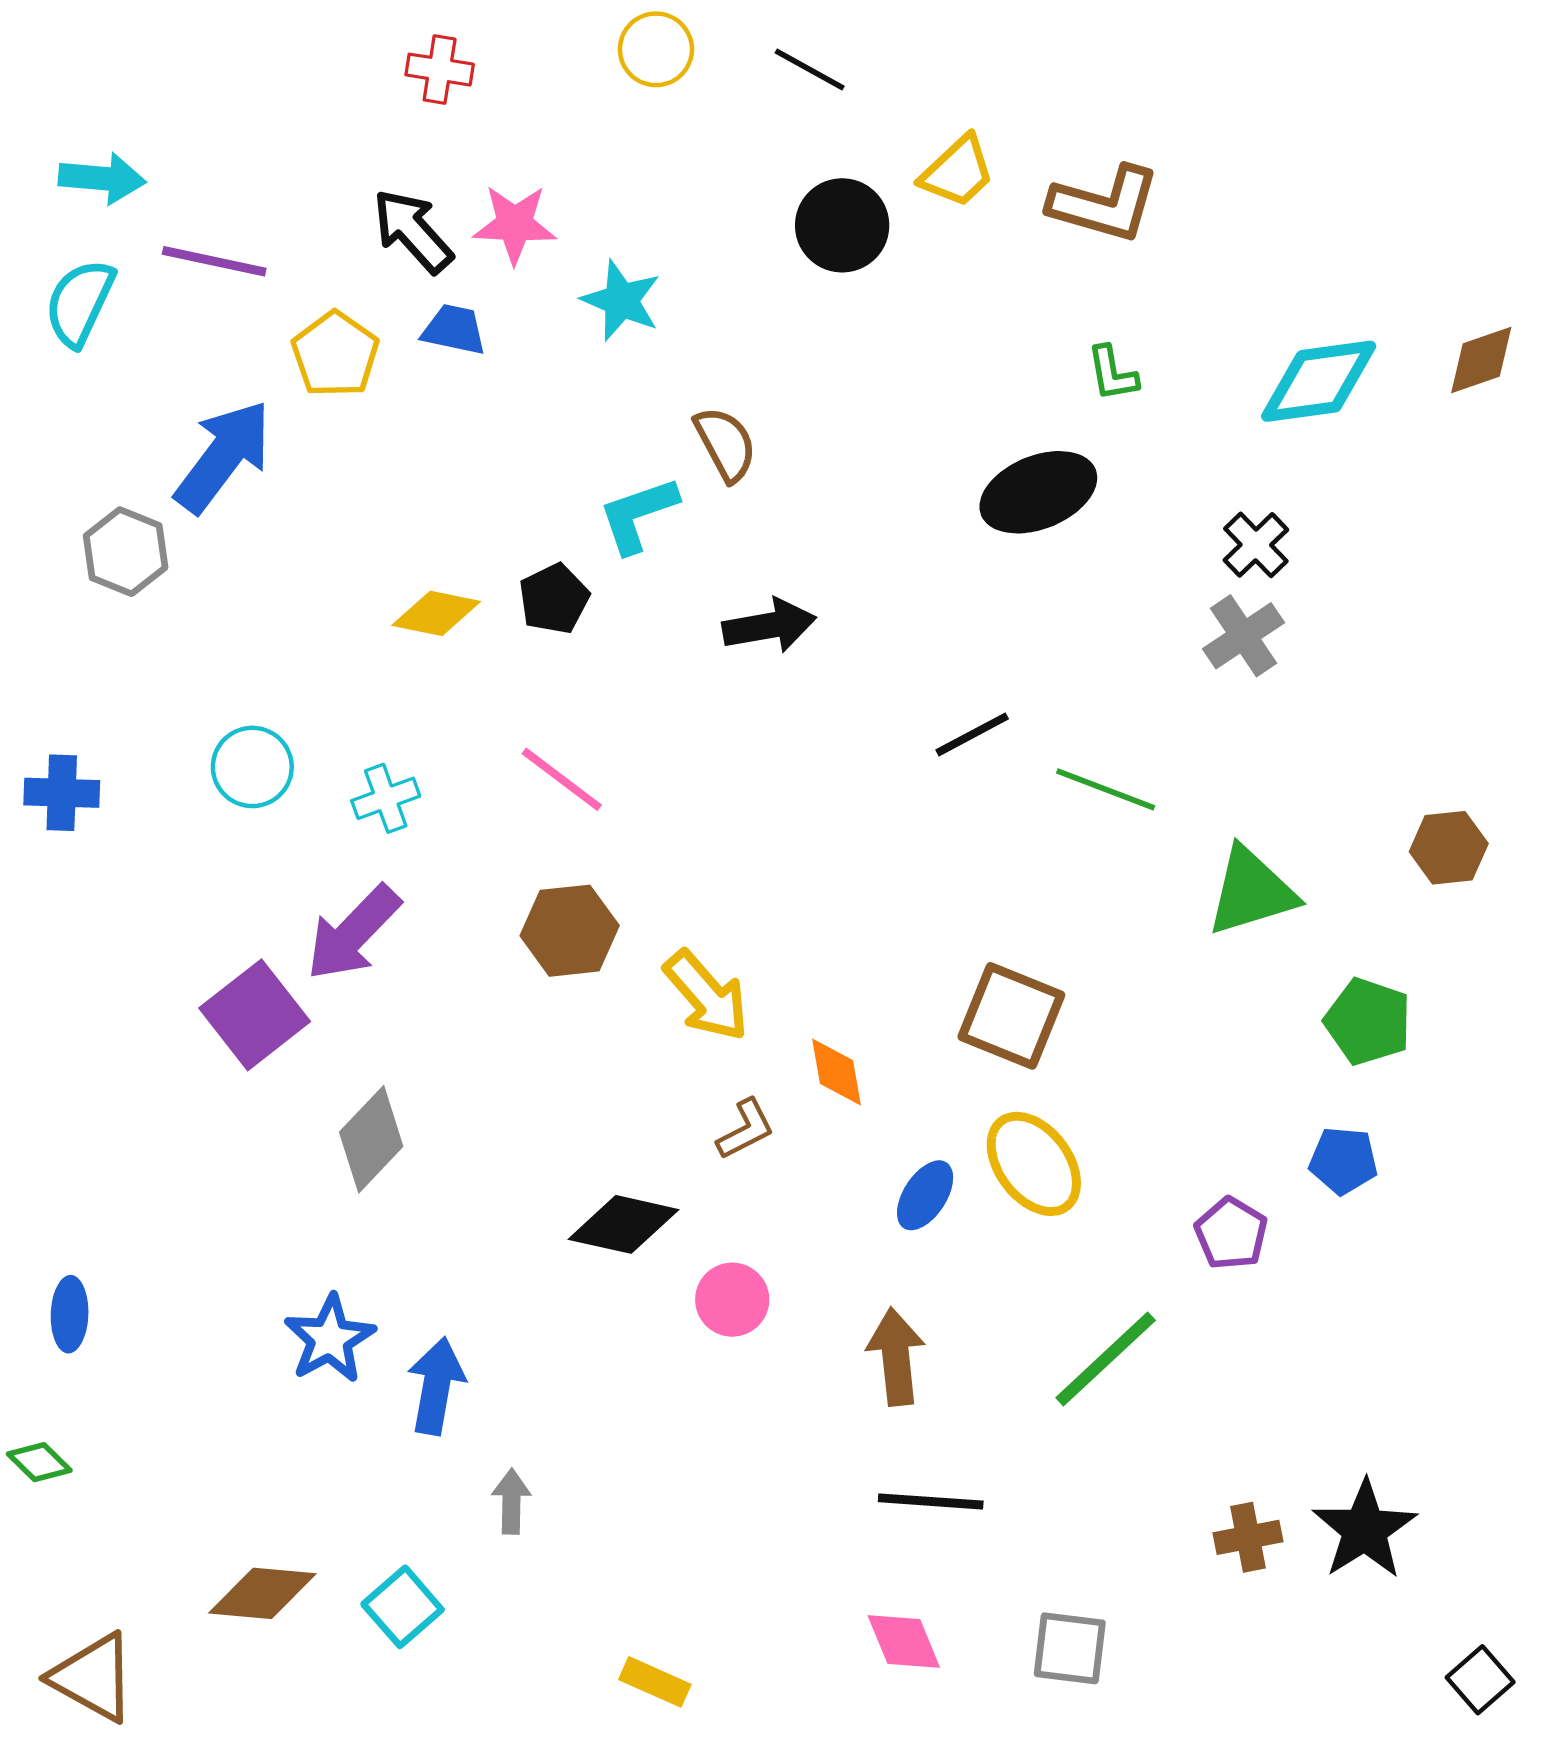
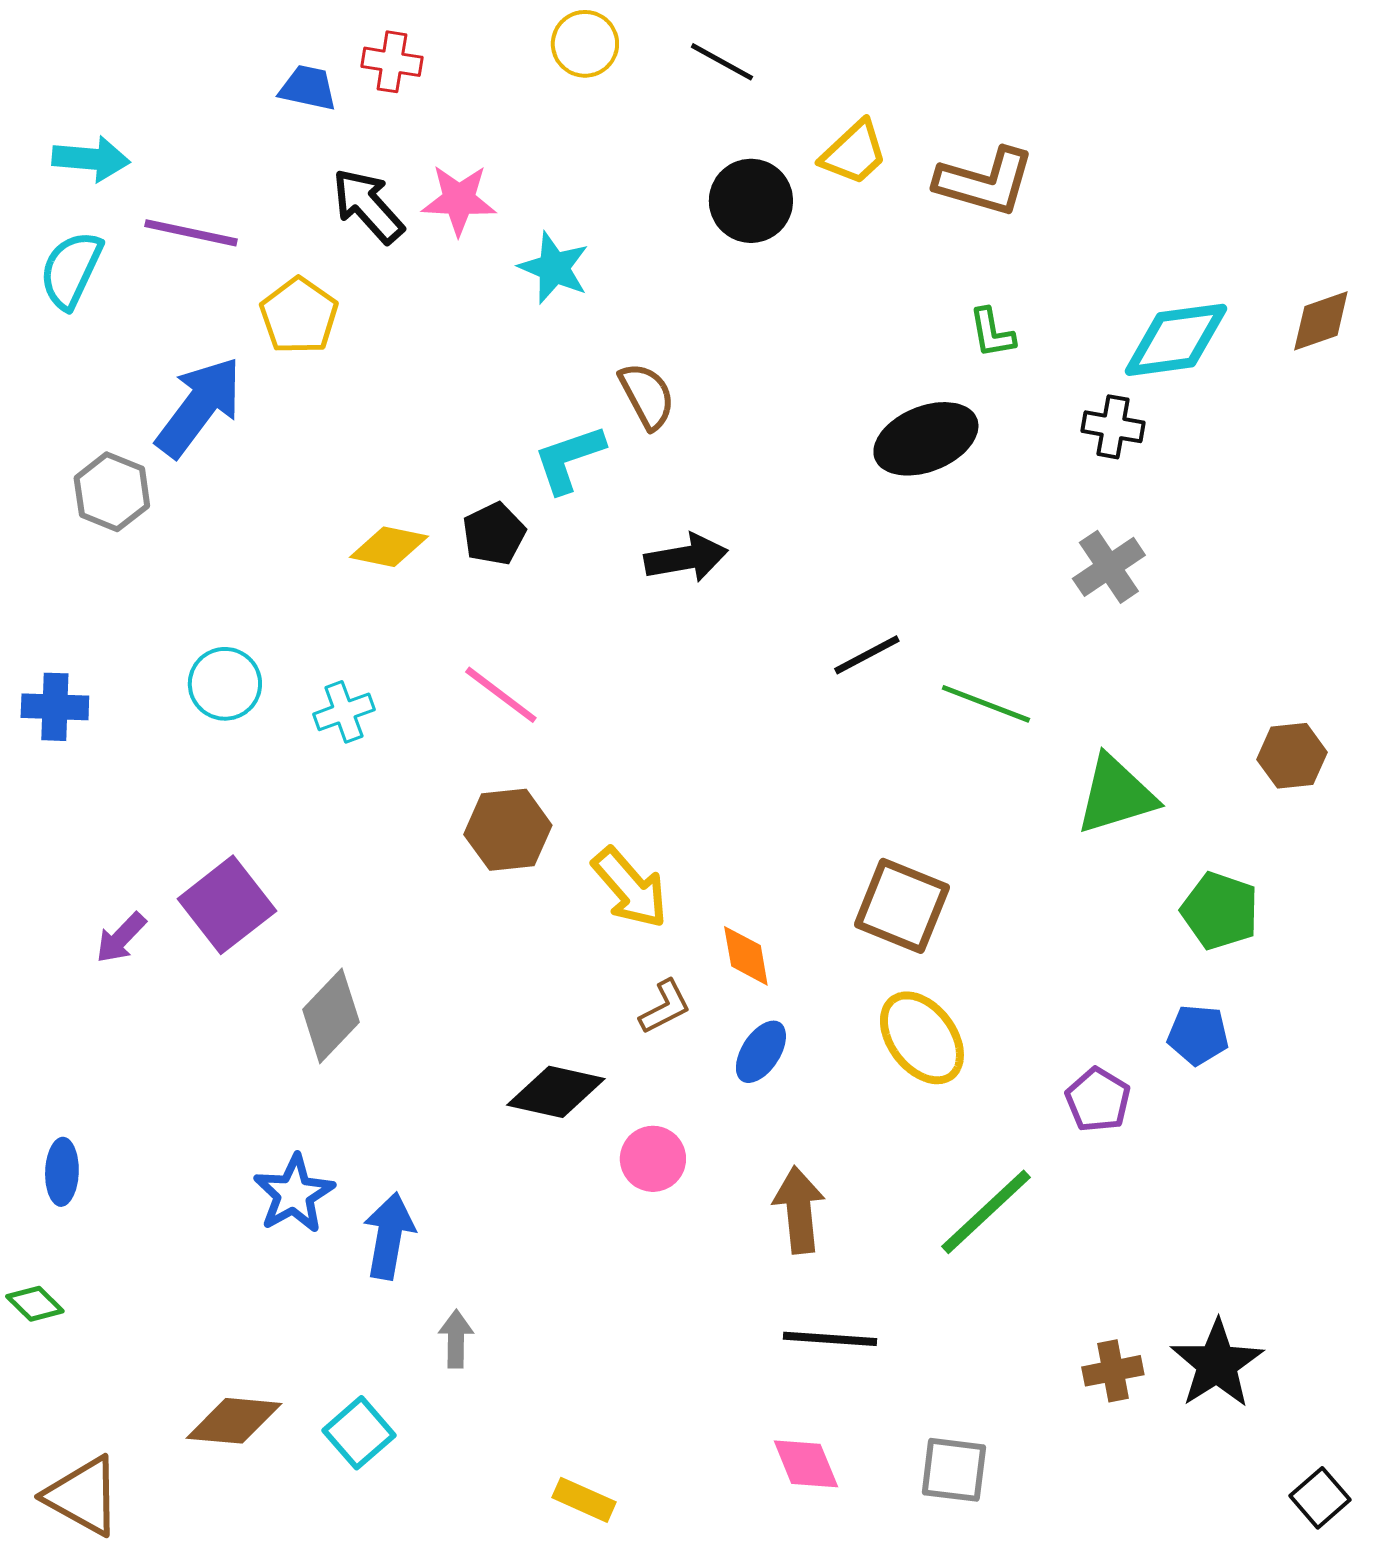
blue trapezoid: (454, 330) -> (308, 88), moved
black cross: (1256, 545) -> (1113, 427), moved, turned -36
purple arrow: (353, 933) -> (121, 938), moved, size x0.6
blue ellipse: (925, 1195) -> (761, 1052), moved

